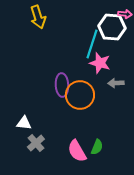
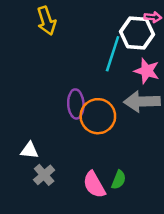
pink star: (100, 63) -> (147, 71), moved
gray arrow: (116, 83) -> (142, 101), size x1.8

